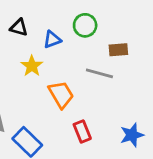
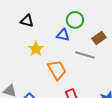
blue triangle: (52, 40) -> (63, 35), moved, turned 32
brown rectangle: (118, 50) -> (99, 38), turned -32

